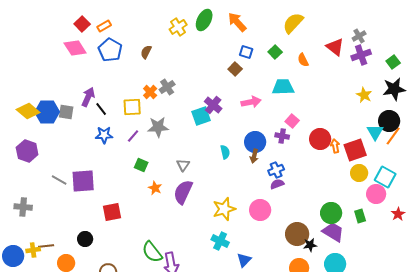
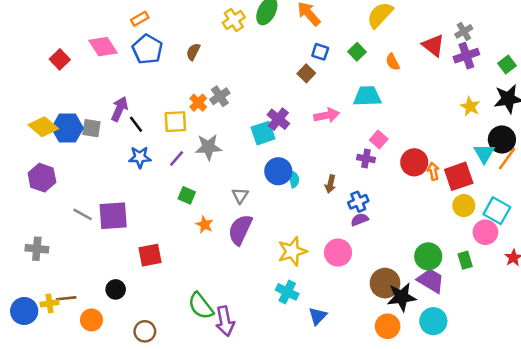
red square: (82, 24) -> (60, 59), moved
blue circle: (255, 142) -> (278, 171), moved
black star: (310, 245) -> (402, 297), size x1.6

